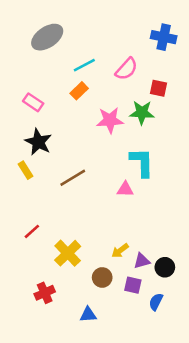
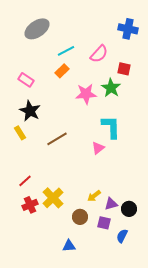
green star: (142, 113) -> (111, 88), turned 30
pink triangle: (125, 189) -> (98, 148), turned -40
red cross: (45, 293) -> (30, 205), moved

